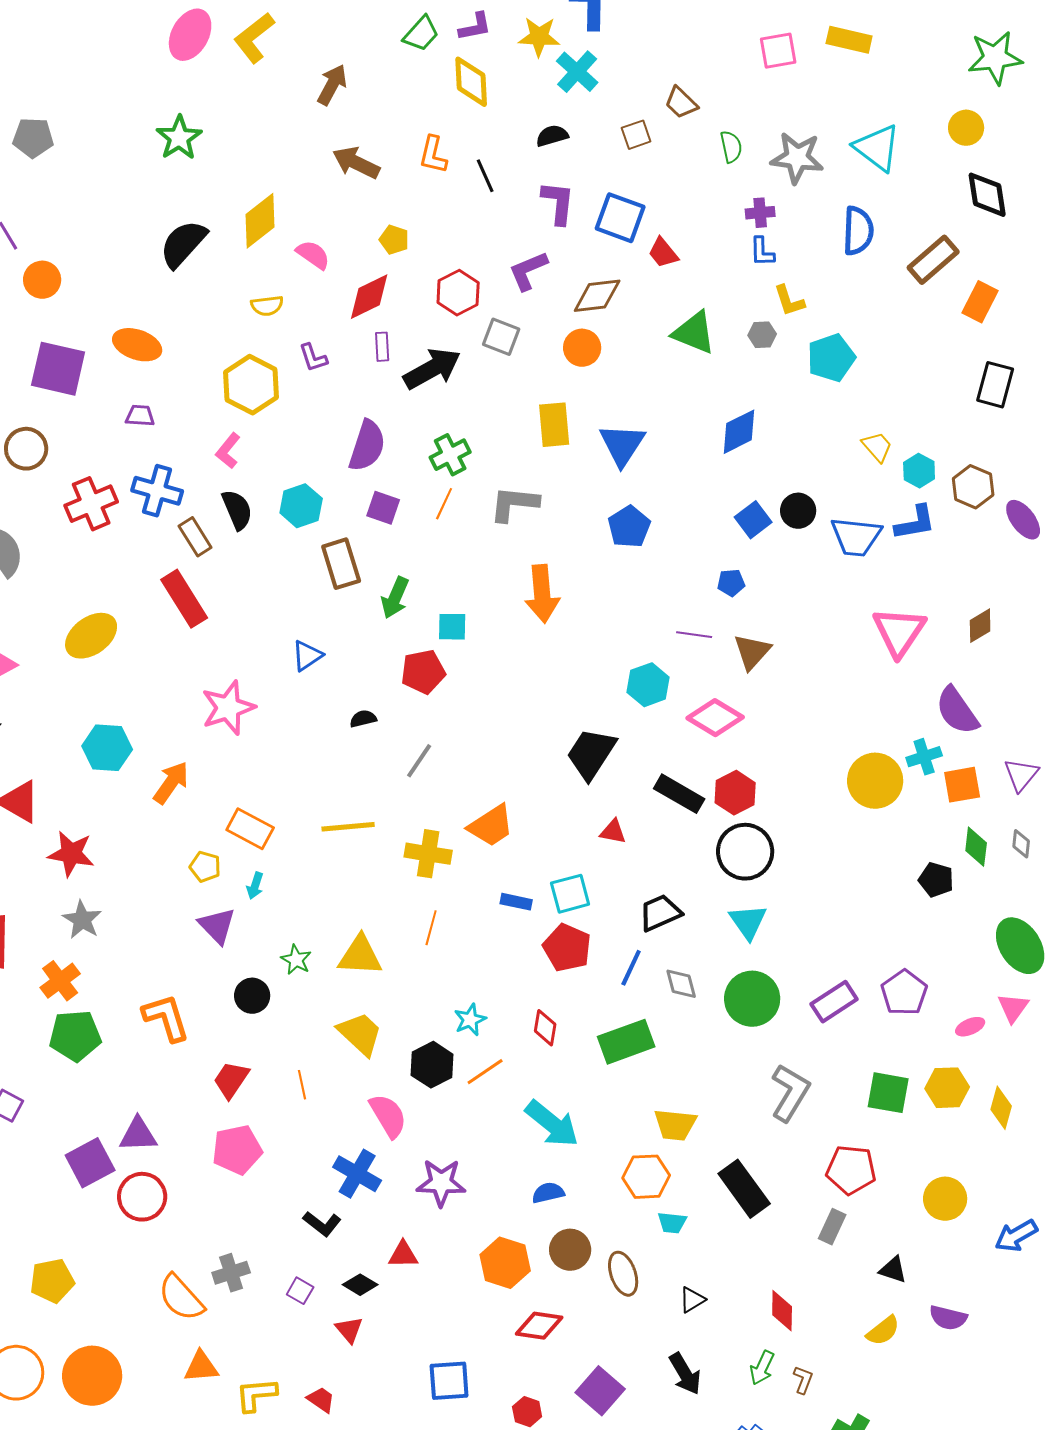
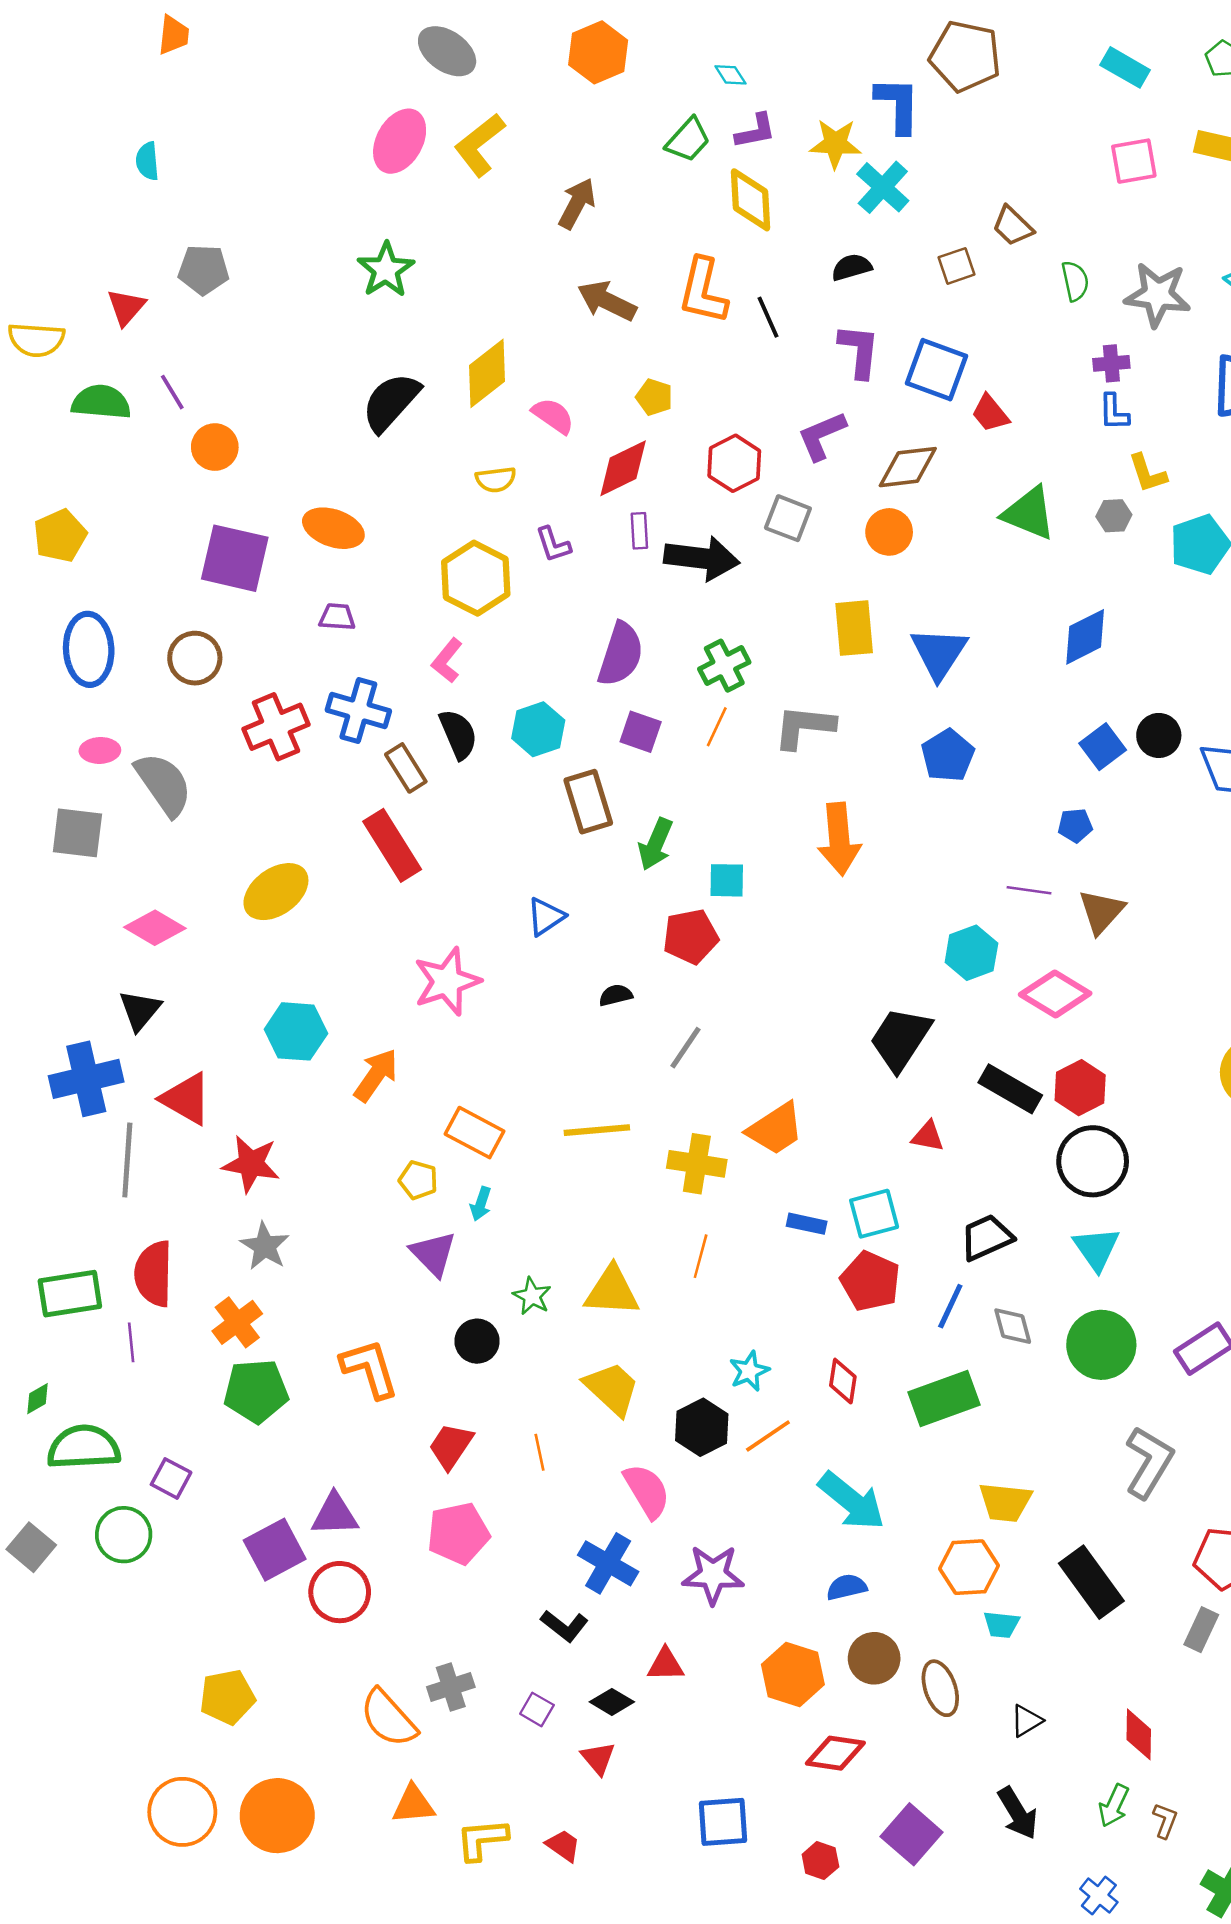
orange L-shape: (433, 155) -> (703, 291), size x1.4
black arrow: (432, 369) -> (702, 558), turned 36

